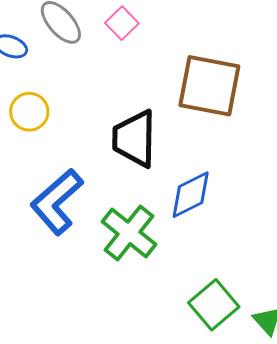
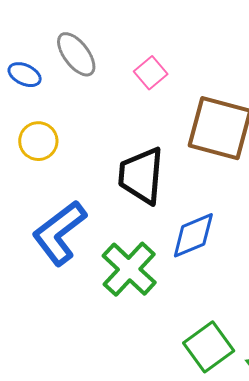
pink square: (122, 23) -> (151, 73), moved

